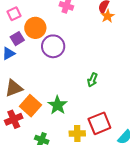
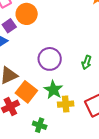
purple circle: (53, 46) -> (50, 59), moved
yellow cross: (77, 133) -> (66, 104), moved

